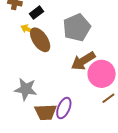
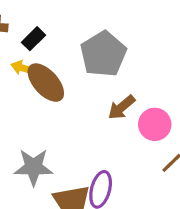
brown arrow: (83, 61) -> (121, 107), size x0.7
pink circle: (102, 74) -> (155, 124), size x0.7

